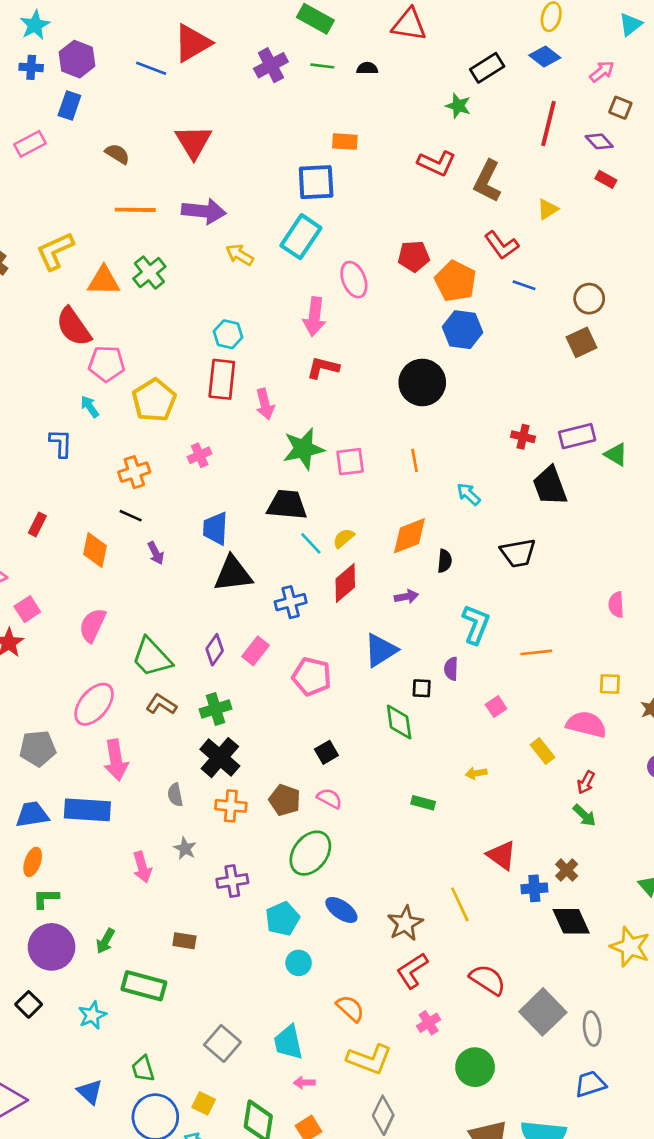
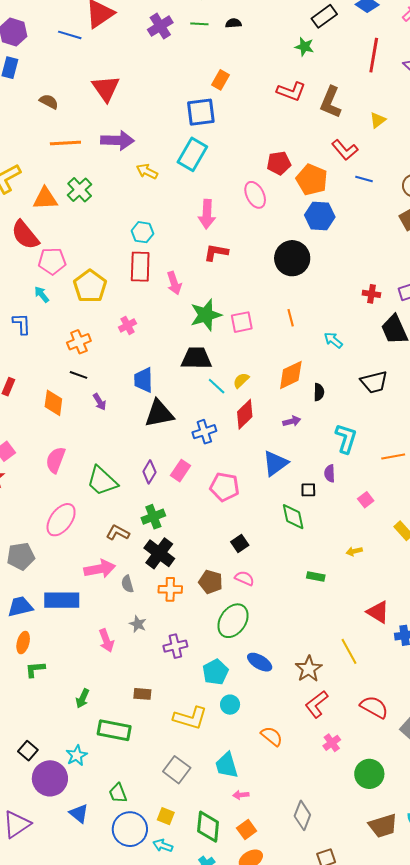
orange rectangle: (345, 142) -> (221, 80), turned -60
pink ellipse: (354, 280) -> (255, 195), moved
brown L-shape: (161, 704) -> (118, 533), moved
pink arrow: (116, 760) -> (100, 569), moved, turned -88
purple circle: (52, 947) -> (50, 778), moved
yellow L-shape: (369, 1059) -> (190, 718), moved

